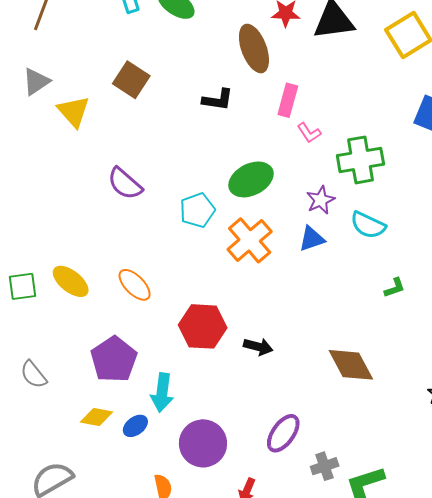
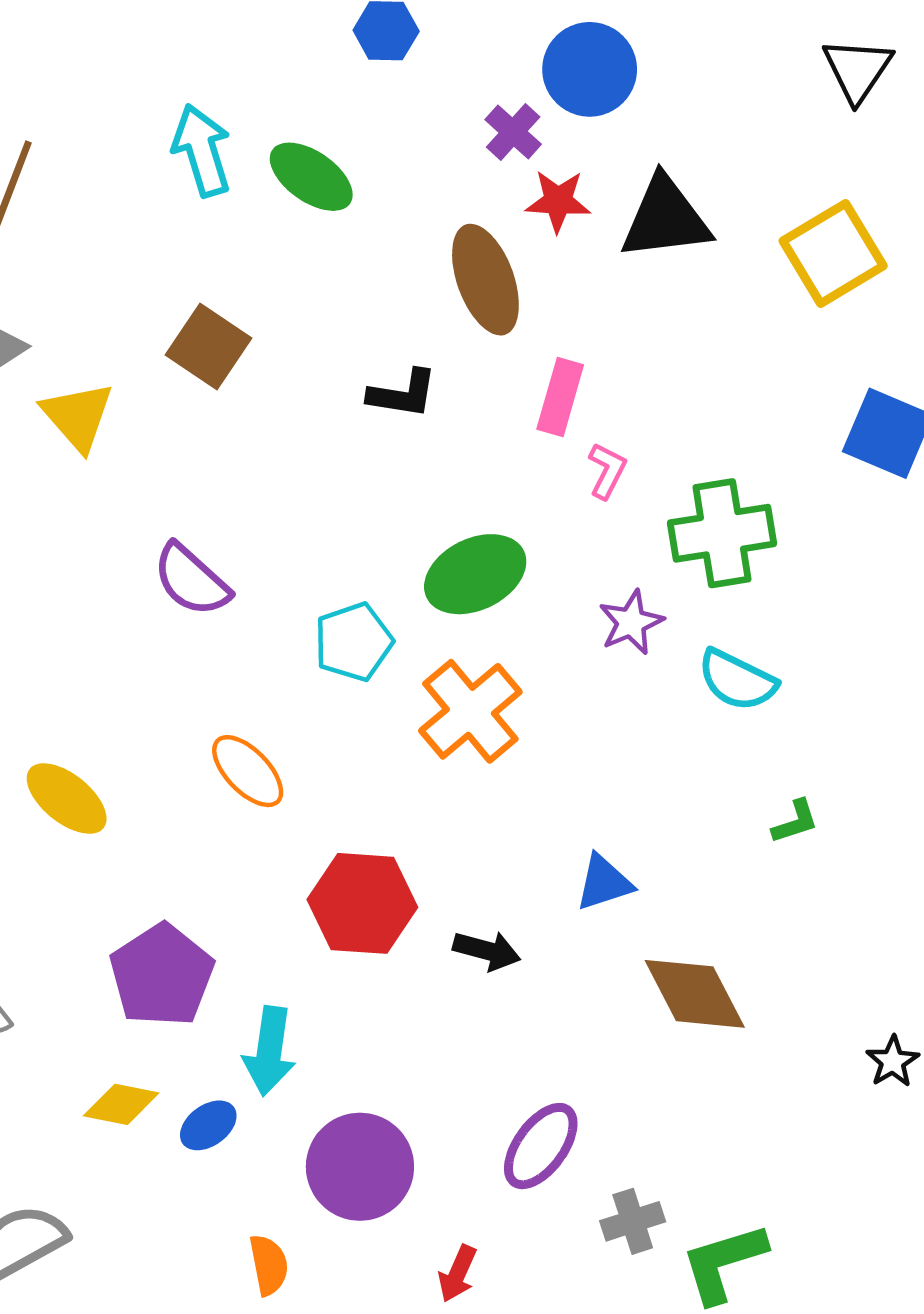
pink L-shape: (309, 133) -> (607, 471), turned -120
blue triangle: (312, 239) -> (604, 883), moved
orange ellipse: (135, 285) -> (248, 771), moved

